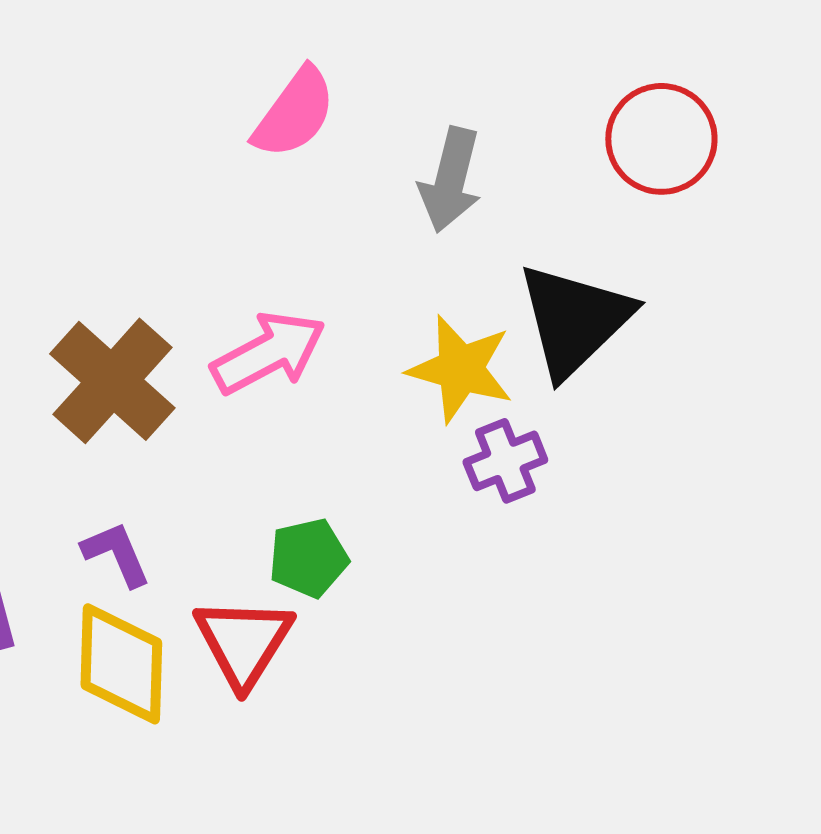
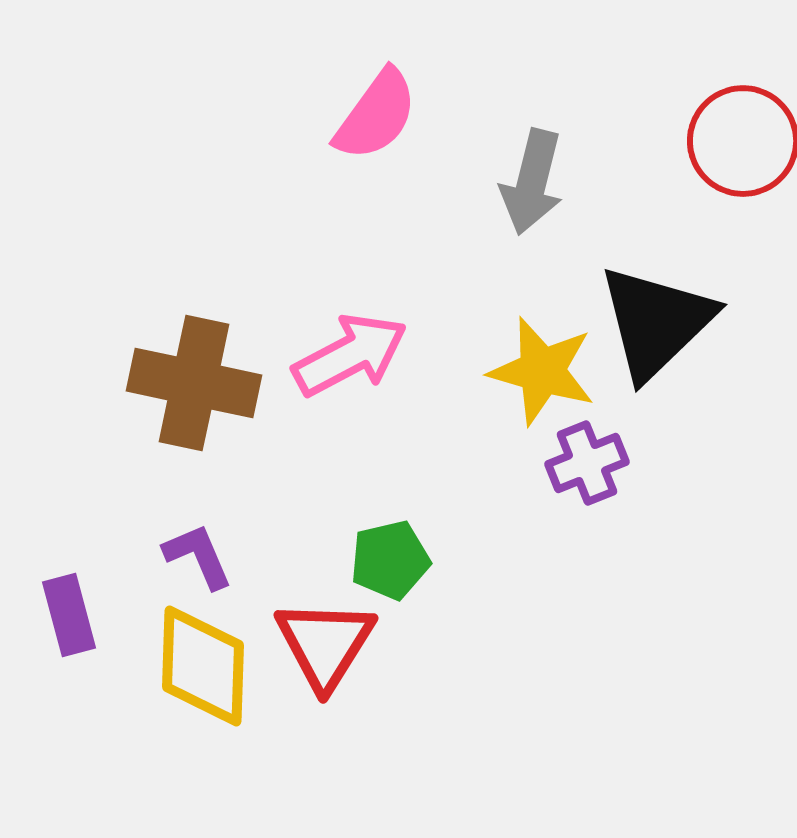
brown cross: (112, 381) -> (194, 383), turned -30

